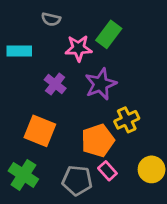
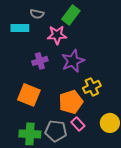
green rectangle: (109, 34) -> (71, 15), moved
cyan rectangle: (19, 51) -> (20, 28), moved
purple cross: (55, 84) -> (40, 61), turned 35
green cross: (23, 175) -> (30, 134), moved, turned -30

